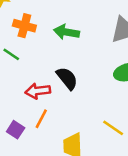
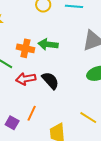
orange cross: (24, 26) -> (25, 48), moved
red arrow: (38, 91) -> (26, 79), moved

